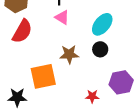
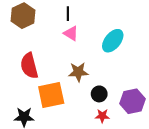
red semicircle: (22, 31) -> (29, 66), moved, turned 135
black circle: (100, 49) -> (99, 94), moved

